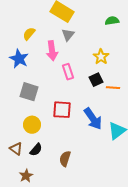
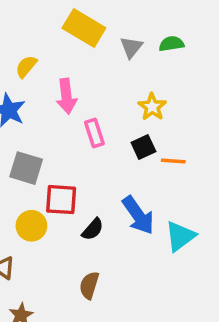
gray triangle: (68, 35) -> (131, 47), moved
red square: (62, 110) -> (61, 200), moved
black semicircle: (36, 150) -> (93, 229), moved

